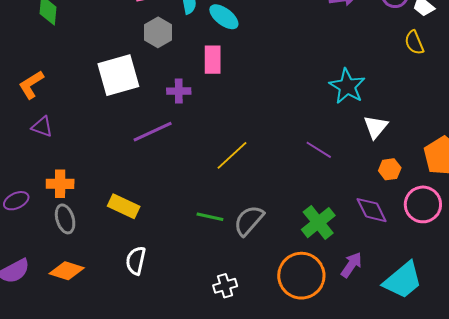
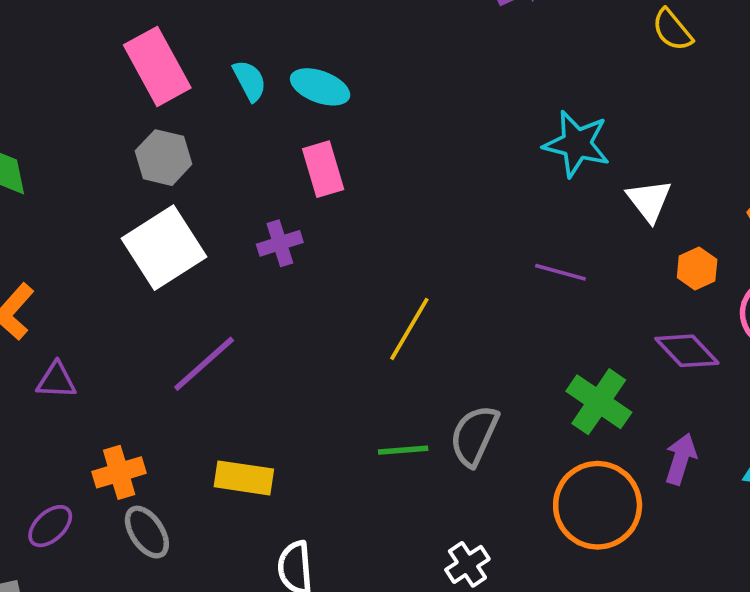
gray hexagon: (158, 32) -> (164, 158), moved
purple line: (153, 132) -> (204, 364), moved

